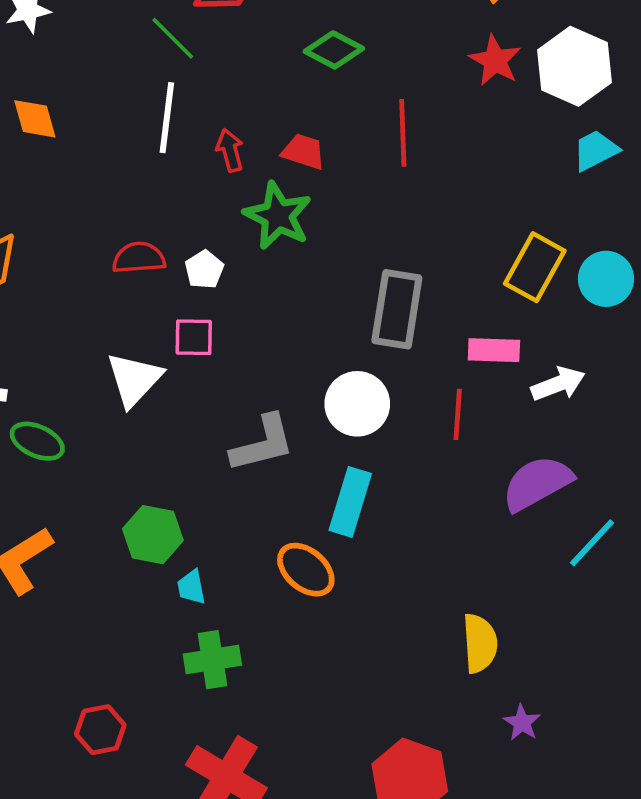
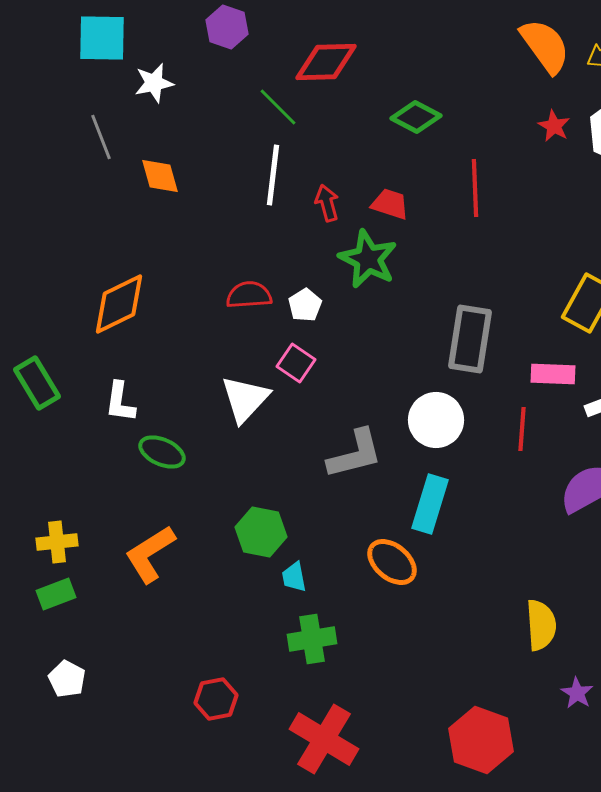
red star: (495, 60) -> (554, 126), size x0.7
pink square: (194, 337) -> (296, 363), turned 33

